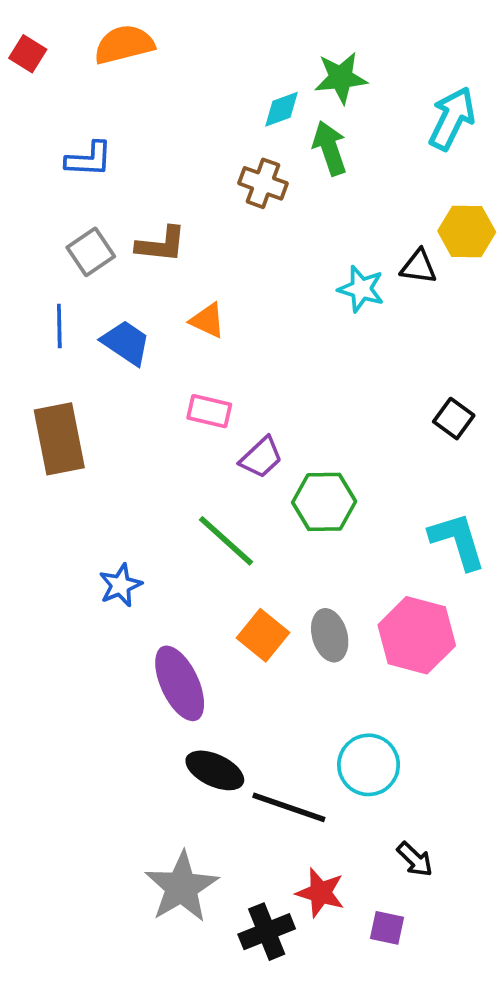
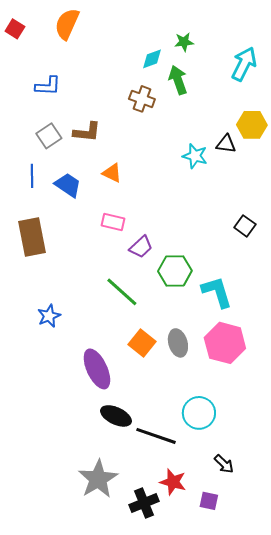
orange semicircle: (124, 44) -> (67, 24), turned -52
green star: (341, 78) -> (184, 42), size x0.7
cyan L-shape: (457, 541) -> (217, 292), moved
blue star: (120, 585) -> (49, 316), moved

